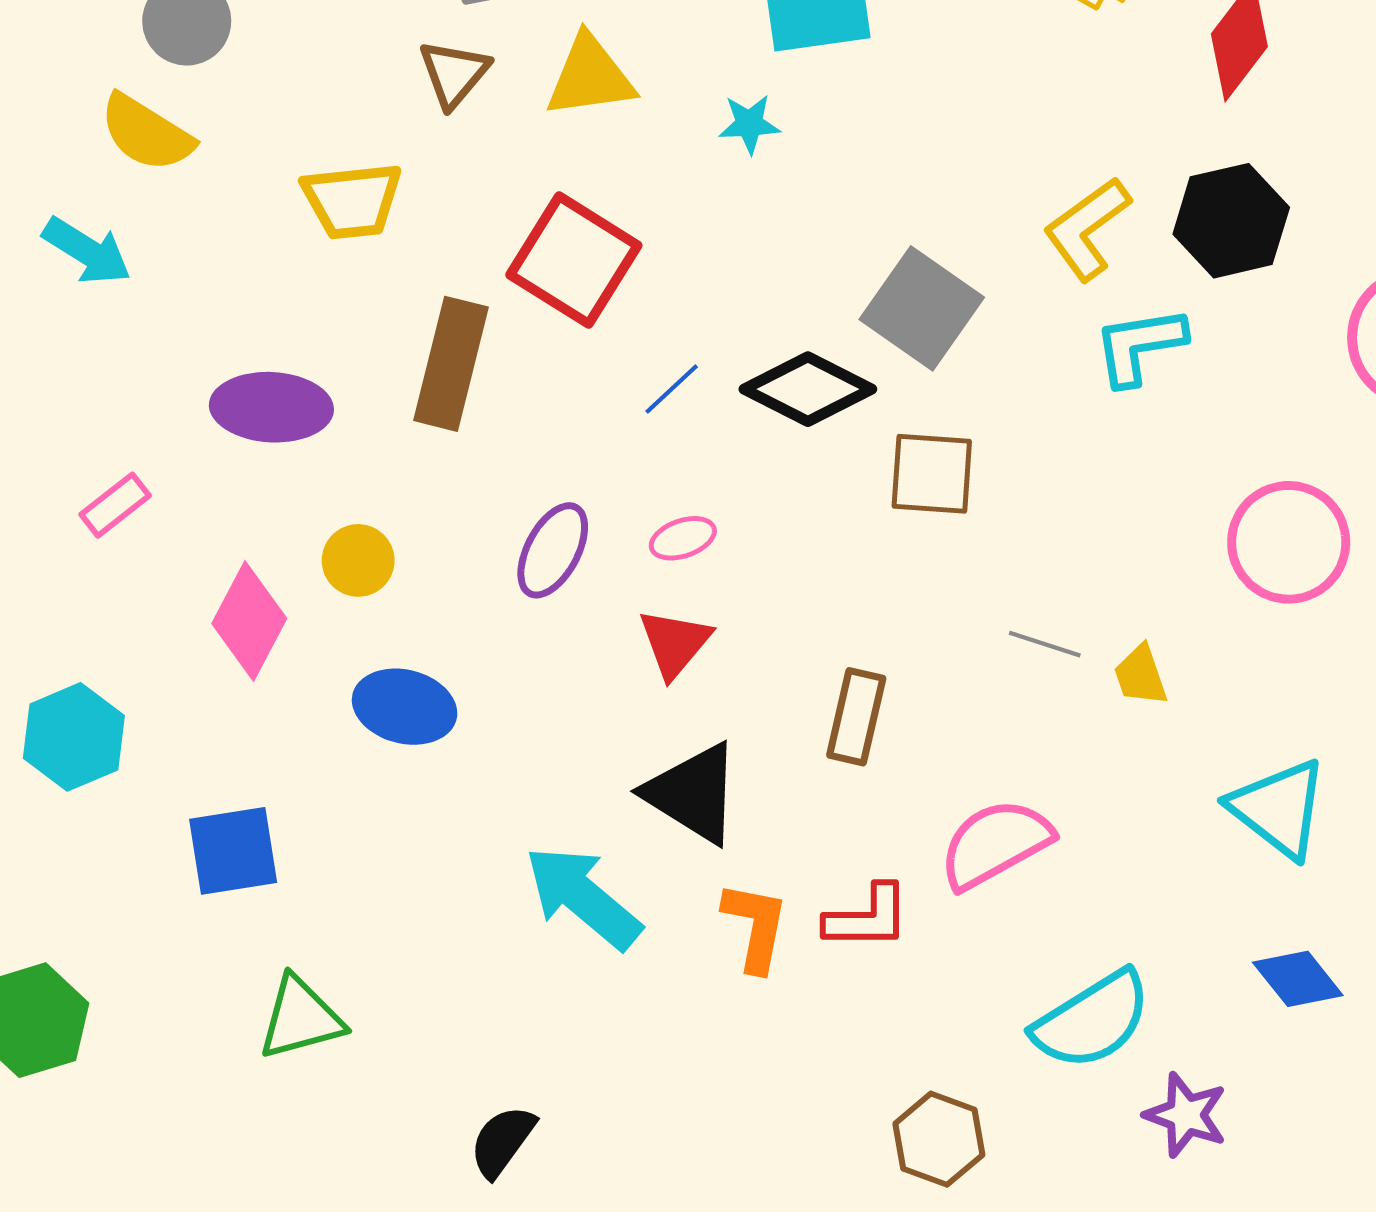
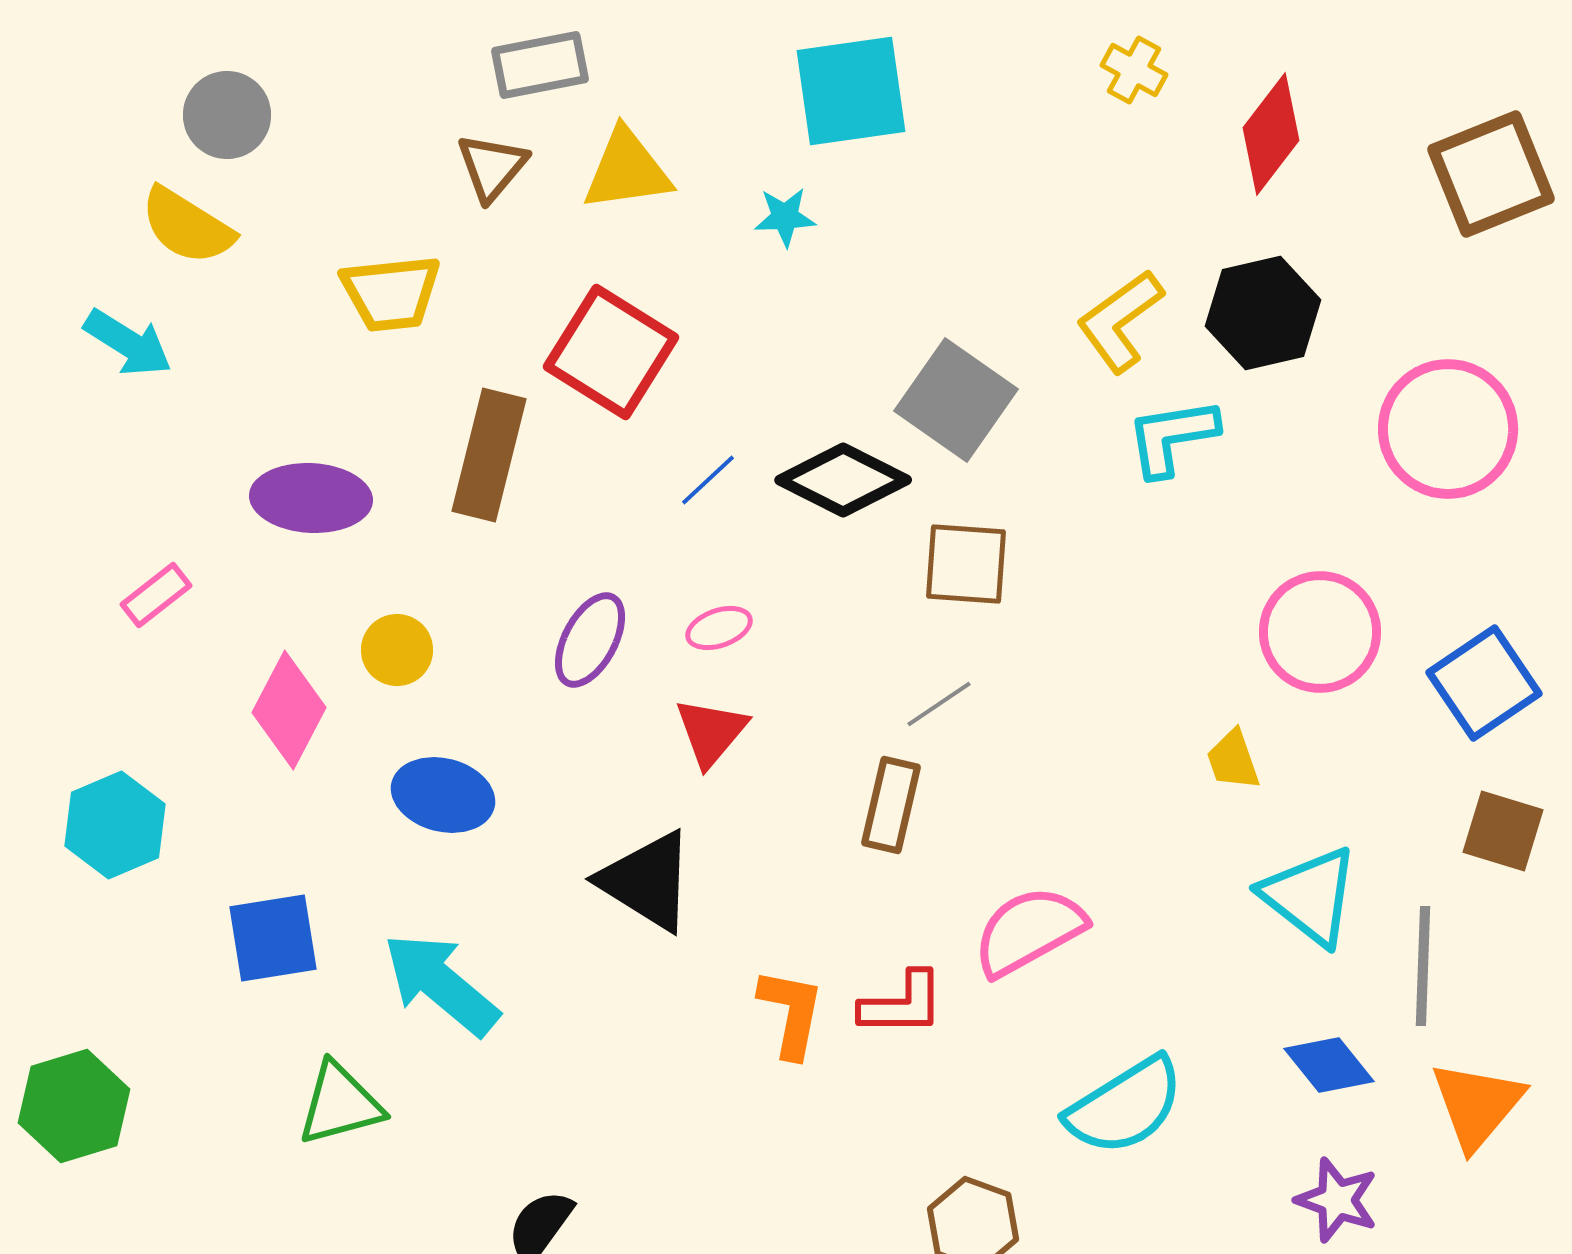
gray line: (1045, 644) -> (939, 704), moved, turned -52
yellow trapezoid: (1141, 675) -> (1233, 760), moved
black triangle: (693, 793) -> (647, 881), moved
cyan arrow: (583, 897) -> (441, 984), moved
purple star: (1186, 1115) -> (1337, 1200), moved

